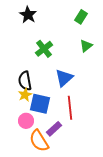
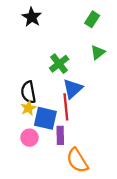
green cross: (44, 49) -> (59, 64), moved
red line: (70, 108) -> (66, 107), moved
purple rectangle: (54, 129) -> (60, 135), moved, turned -49
orange semicircle: (39, 141) -> (77, 160), moved

